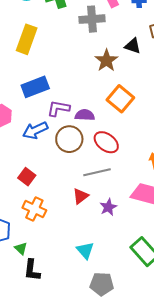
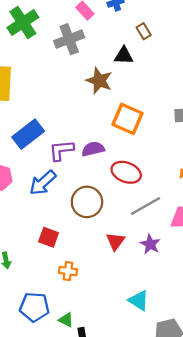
brown circle: (69, 139) -> (87, 202), moved
gray line: (97, 172) -> (146, 206), moved
orange cross: (34, 209) -> (68, 271), size x0.7

